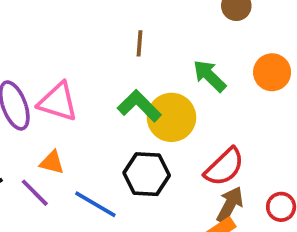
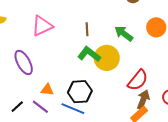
brown line: (140, 43) -> (87, 29), moved
pink triangle: (58, 102) -> (42, 26), moved, turned -35
black hexagon: (147, 174) -> (80, 92), moved

